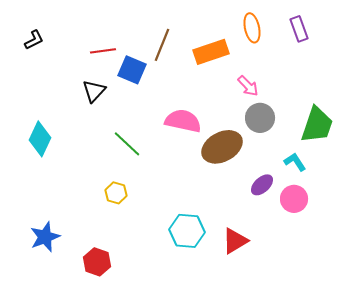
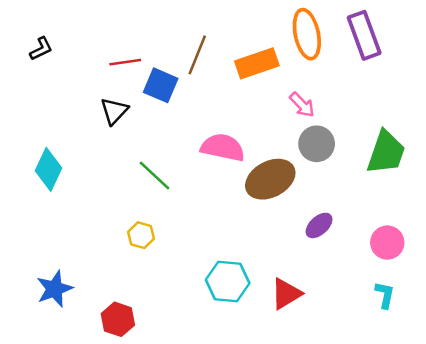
orange ellipse: (252, 28) -> (307, 34), size x1.4
purple rectangle: (299, 29) -> (364, 35), size x1.5
cyan L-shape: (295, 162) -> (385, 295), moved, turned 45
pink circle: (294, 199) -> (387, 243), moved

